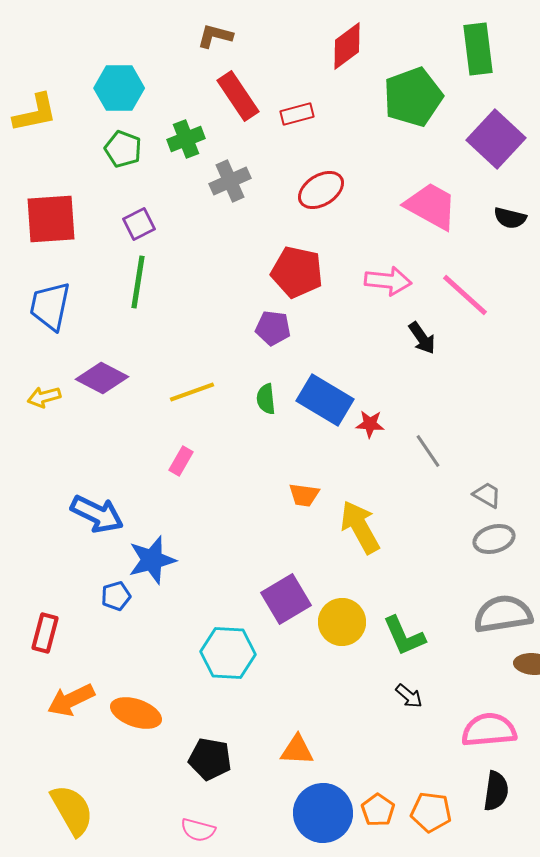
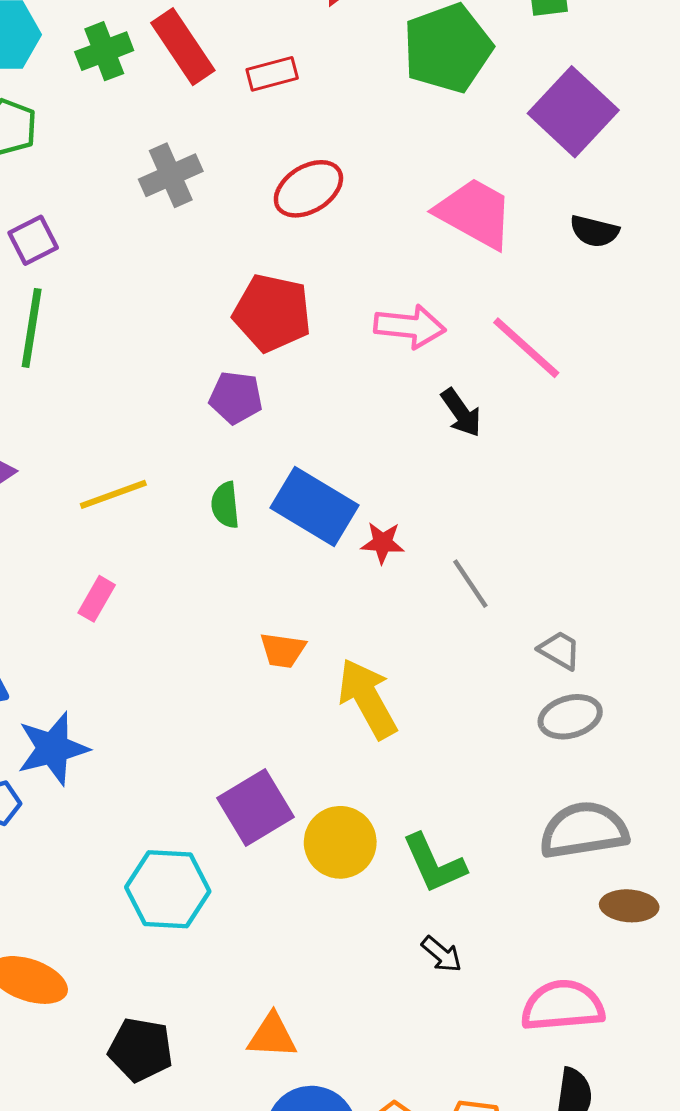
green cross: (186, 139) -> (104, 51), moved

